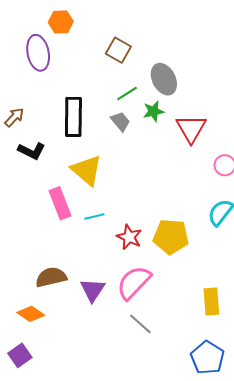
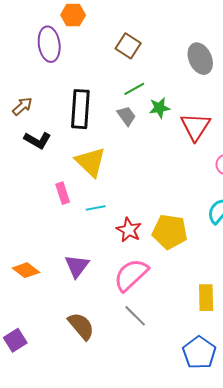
gray ellipse: (164, 79) -> (200, 59), moved
pink rectangle: (60, 203) -> (63, 193), size x0.7
brown semicircle: (51, 277) -> (81, 326), moved, turned 60
purple triangle: (93, 290) -> (77, 266), moved
orange diamond: (31, 314) -> (26, 270), moved

